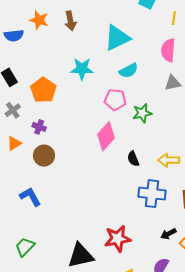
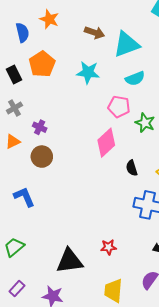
brown arrow: (70, 21) -> (94, 33), moved, turned -66
blue semicircle: (14, 35) -> (22, 33), turned -102
orange pentagon: (43, 90) -> (42, 64), moved
green star: (142, 113) -> (145, 123), turned 30
red star: (118, 239) -> (109, 247), size x0.6

